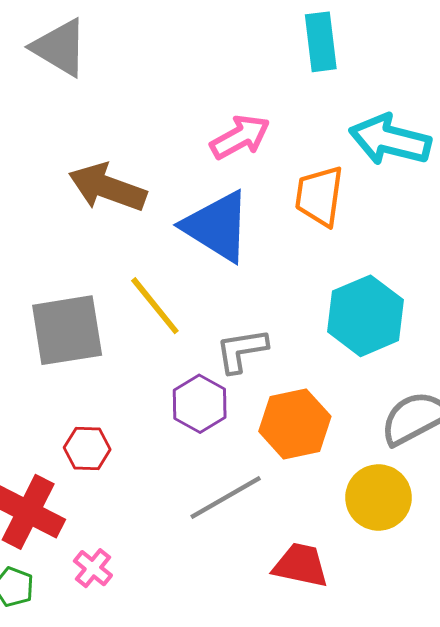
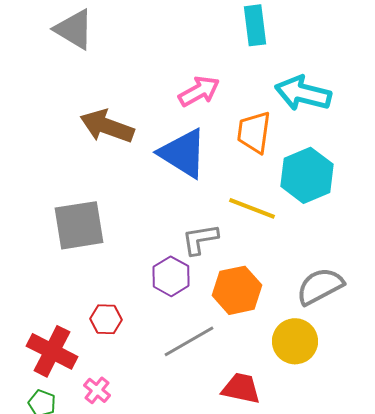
yellow line: (155, 306) -> (252, 208), moved, turned -30
cyan hexagon: (365, 316) -> (307, 175), moved
red hexagon: (87, 448) -> (106, 319), moved

